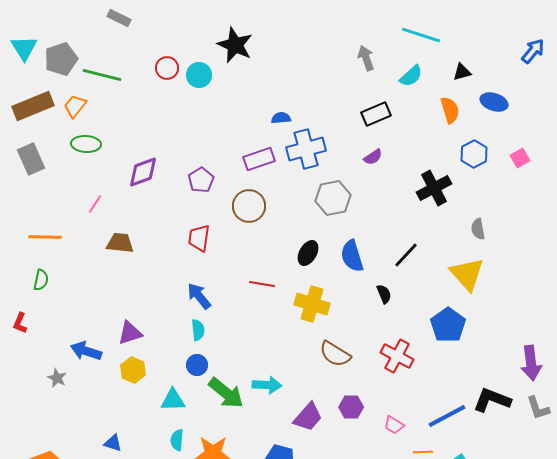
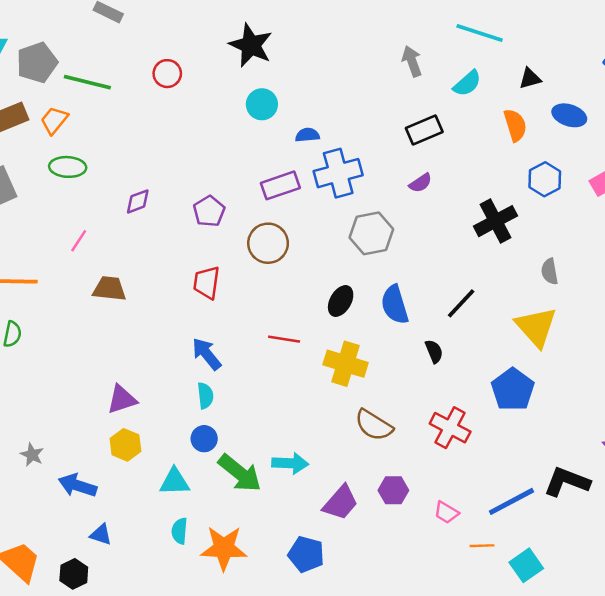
cyan circle: (199, 75) -> (262, 104), moved
purple diamond: (143, 172) -> (138, 201), size x0.7
blue arrow: (86, 351) -> (77, 485), moved

